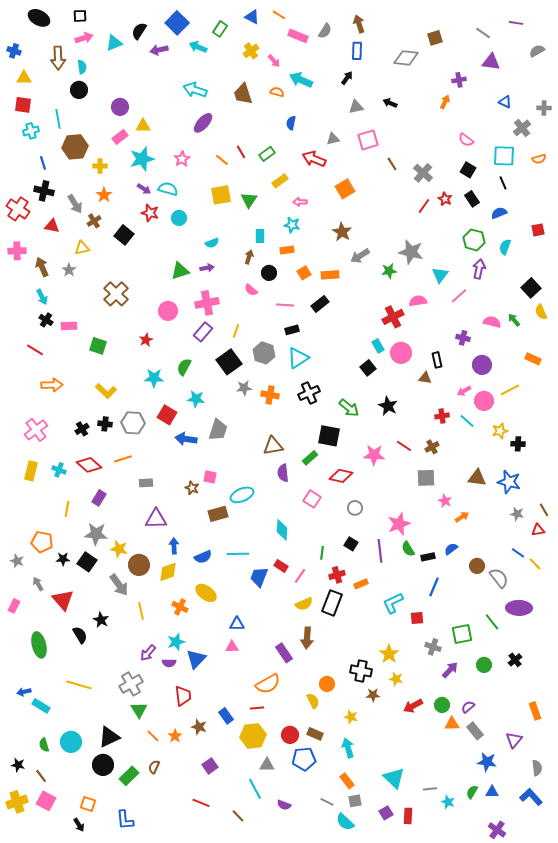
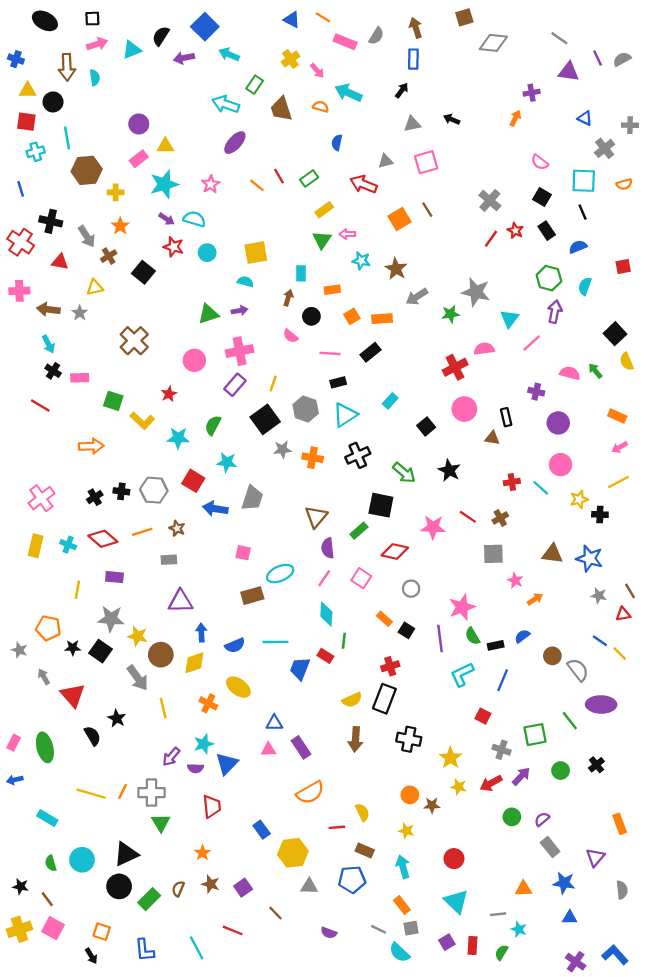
purple line: (516, 23) -> (598, 58), moved, turned 56
green rectangle: (220, 29) -> (255, 85), moved
brown square: (435, 38) -> (464, 17), moved
gray diamond: (406, 58) -> (493, 43), moved
black circle: (79, 90) -> (53, 102), moved
blue line: (43, 163) -> (21, 189), moved
brown line: (392, 164) -> (427, 210), moved
yellow square: (221, 195) -> (256, 253), moved
green triangle: (249, 200) -> (322, 240), moved
cyan star: (292, 225) -> (361, 261), moved
cyan semicircle: (212, 243) -> (245, 282), turned -144
brown arrow: (42, 267) -> (48, 309), turned -60
cyan rectangle: (378, 346) -> (390, 401), moved, turned 72
orange arrow: (52, 385) -> (91, 446), moved
yellow line: (510, 390) -> (618, 482), moved
yellow L-shape: (106, 391) -> (142, 421), moved
pink arrow: (464, 391) -> (620, 447), moved
brown triangle: (273, 446) -> (316, 517), turned -40
brown star: (192, 488) -> (177, 528), moved
purple rectangle: (99, 498) -> (114, 577), turned 63
green line: (322, 553) -> (344, 641), moved
pink line: (300, 576) -> (324, 578), moved
orange rectangle: (361, 584) -> (384, 619), moved, turned 64
cyan L-shape: (393, 603) -> (462, 674), moved
pink rectangle: (14, 606) -> (14, 743), moved
red square: (417, 618) -> (483, 716), turned 32
purple rectangle: (284, 653) -> (301, 747), moved
black cross: (361, 671) -> (409, 739), moved
gray cross: (131, 684) -> (152, 793), turned 30
orange circle: (327, 684) -> (410, 795), moved
blue arrow: (24, 692) -> (15, 780), moved
red arrow: (413, 706) -> (491, 783), moved
red line: (257, 708) -> (337, 827), moved
orange triangle: (452, 724) -> (523, 889), moved
brown star: (199, 727) -> (211, 884), moved
red circle: (290, 735) -> (454, 859), moved
orange line: (153, 736) -> (123, 791), moved, turned 72
cyan line: (255, 789) -> (197, 948), moved
green semicircle: (472, 792) -> (501, 952), moved
blue L-shape: (531, 797) -> (615, 955), moved
brown line: (238, 816) -> (275, 913), moved

